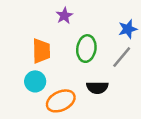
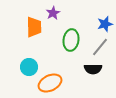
orange trapezoid: (41, 51) -> (34, 27), moved
black semicircle: (97, 88) -> (93, 69), moved

